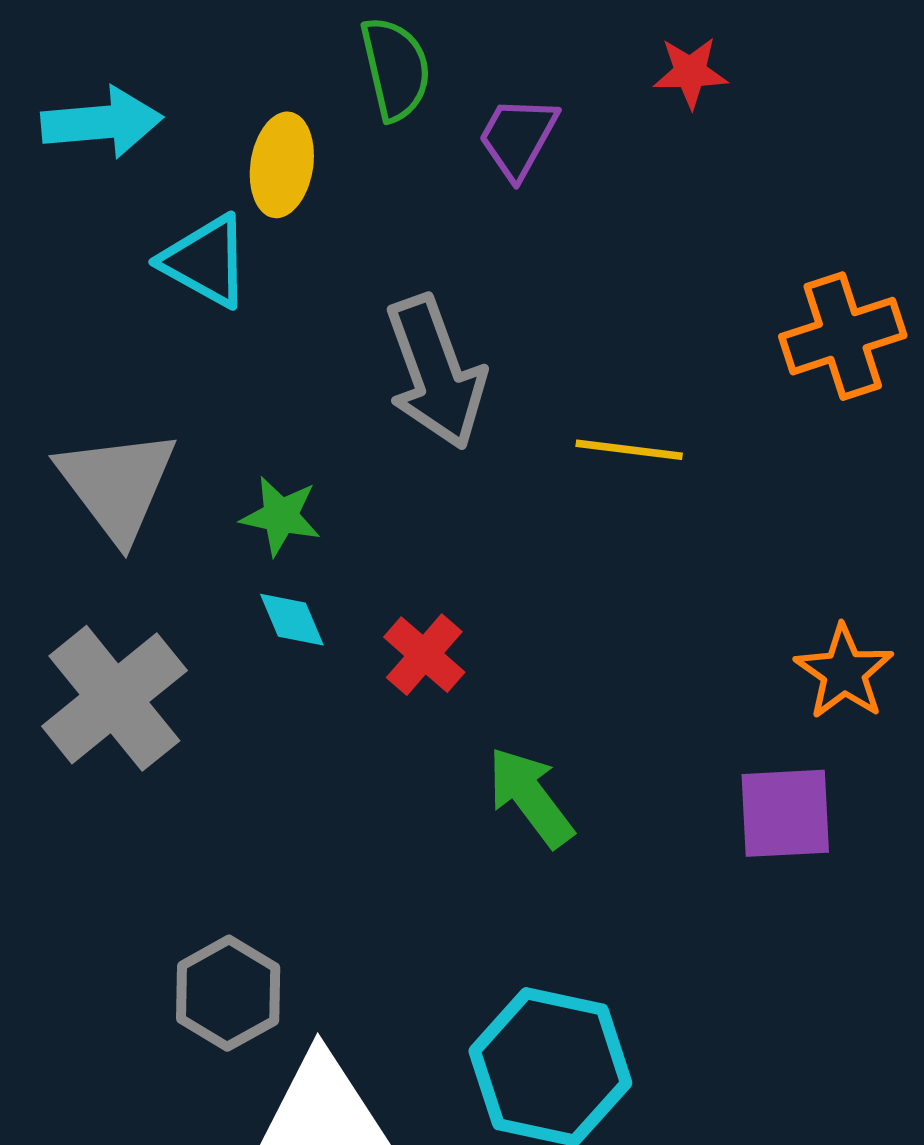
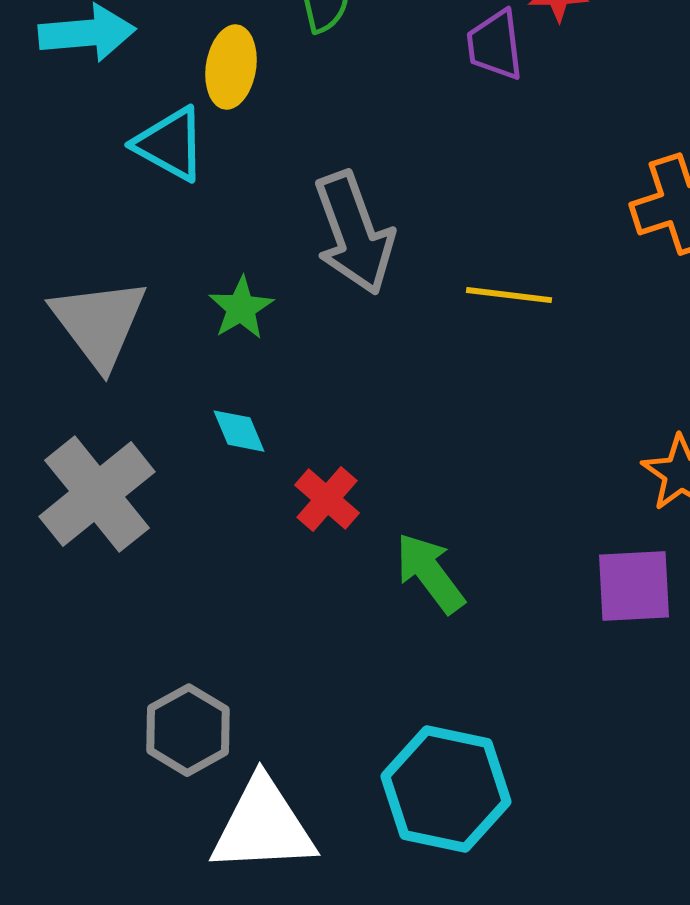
purple trapezoid: (518, 137) -> (495, 45), moved, turned -36
green star: (281, 516) -> (241, 308), moved, turned 30
red cross: (424, 655) -> (327, 499), moved

